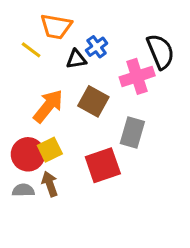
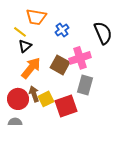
black triangle: (76, 59) -> (25, 46), moved, turned -32
pink cross: (137, 76) -> (80, 58), moved
yellow square: (50, 150) -> (46, 99), moved
brown arrow: (50, 184) -> (34, 94), moved

